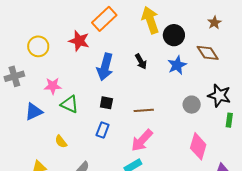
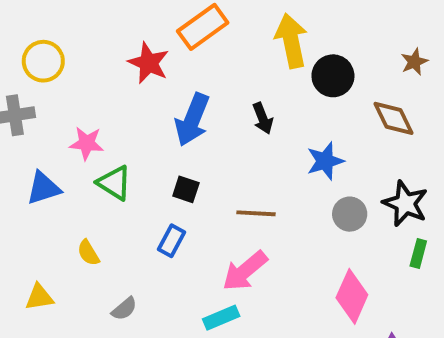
yellow circle: (38, 46) -> (43, 61), moved
blue star: (177, 65) -> (325, 161), moved

